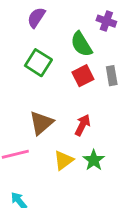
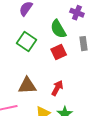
gray rectangle: (112, 76) -> (83, 44), moved
brown triangle: (41, 123) -> (27, 86), turned 36

